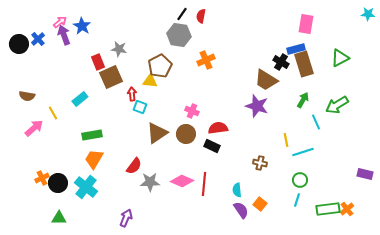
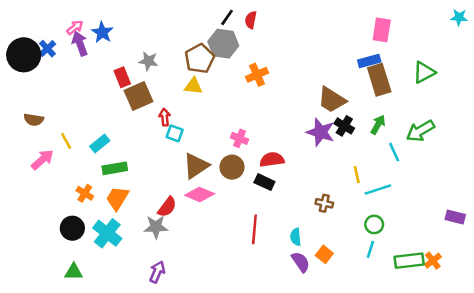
black circle: (19, 44) -> (24, 55), size x1.4
black cross: (281, 62) -> (344, 126), moved
brown pentagon: (160, 66) -> (200, 59), moved
yellow triangle: (150, 81) -> (193, 86), moved
cyan rectangle: (80, 99) -> (100, 143), moved
orange cross: (42, 178) -> (85, 193), moved, turned -32
pink diamond: (182, 181) -> (200, 195), moved
gray star: (150, 182) -> (156, 227), moved

